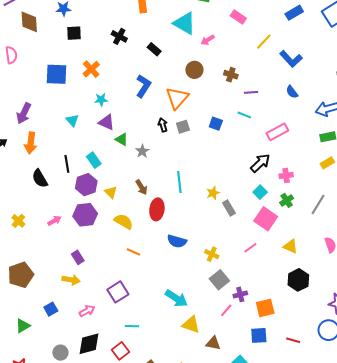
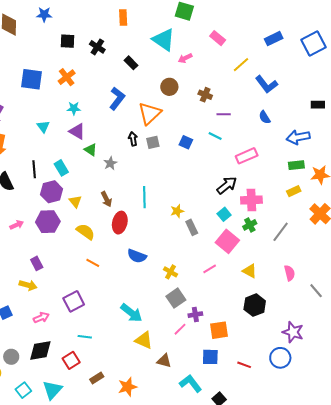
black square: (74, 33) -> (68, 41), moved
pink cross: (286, 175) -> (251, 200), size x1.5

